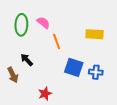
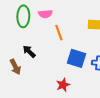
pink semicircle: (43, 23) -> (45, 14), turned 136
red star: (45, 94) -> (63, 85), moved

